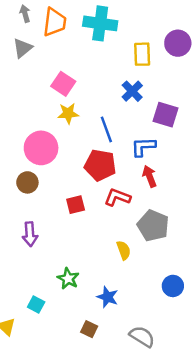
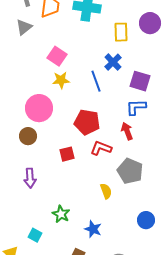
blue line: (106, 129) -> (96, 81), moved
blue L-shape: (143, 147) -> (136, 107), moved

